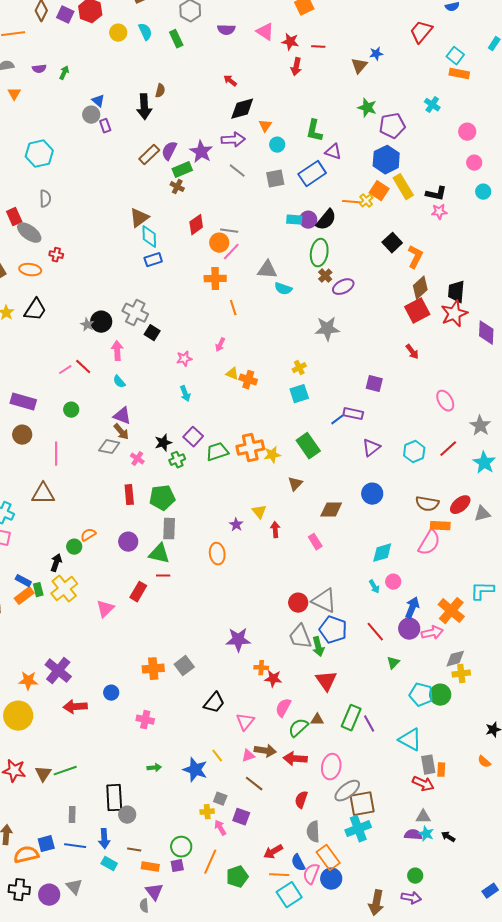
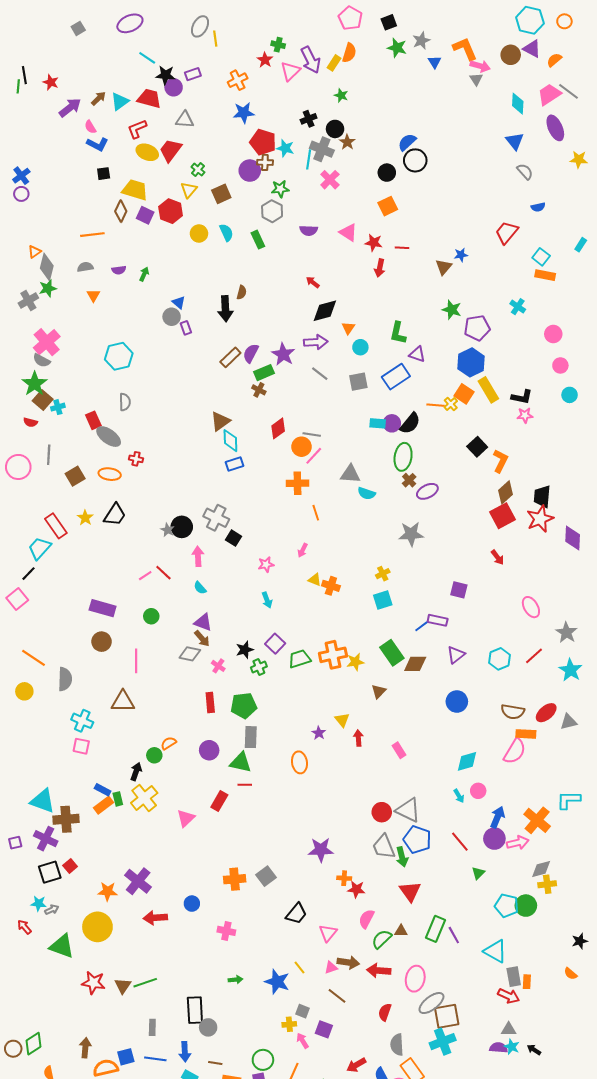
brown diamond: (331, 510) -> (415, 664), moved

